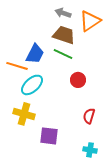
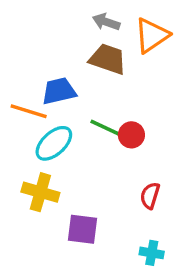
blue trapezoid: (35, 54) -> (59, 91), turned -130
green line: (63, 54) -> (106, 128), moved

